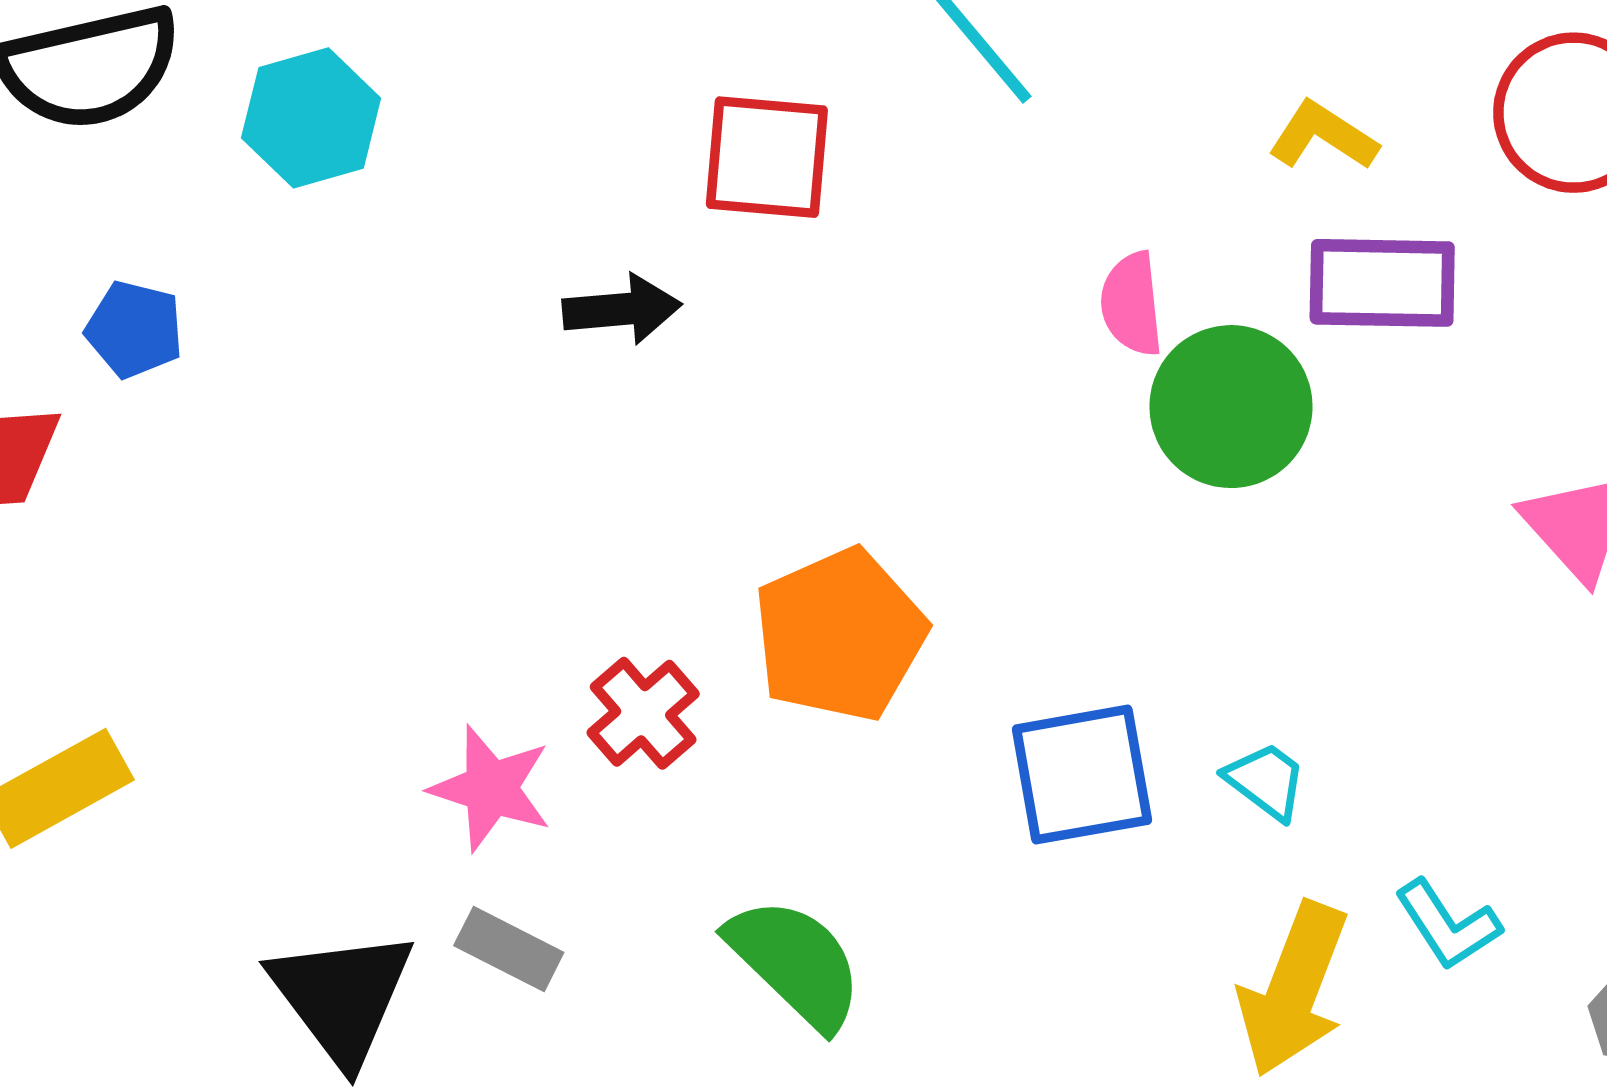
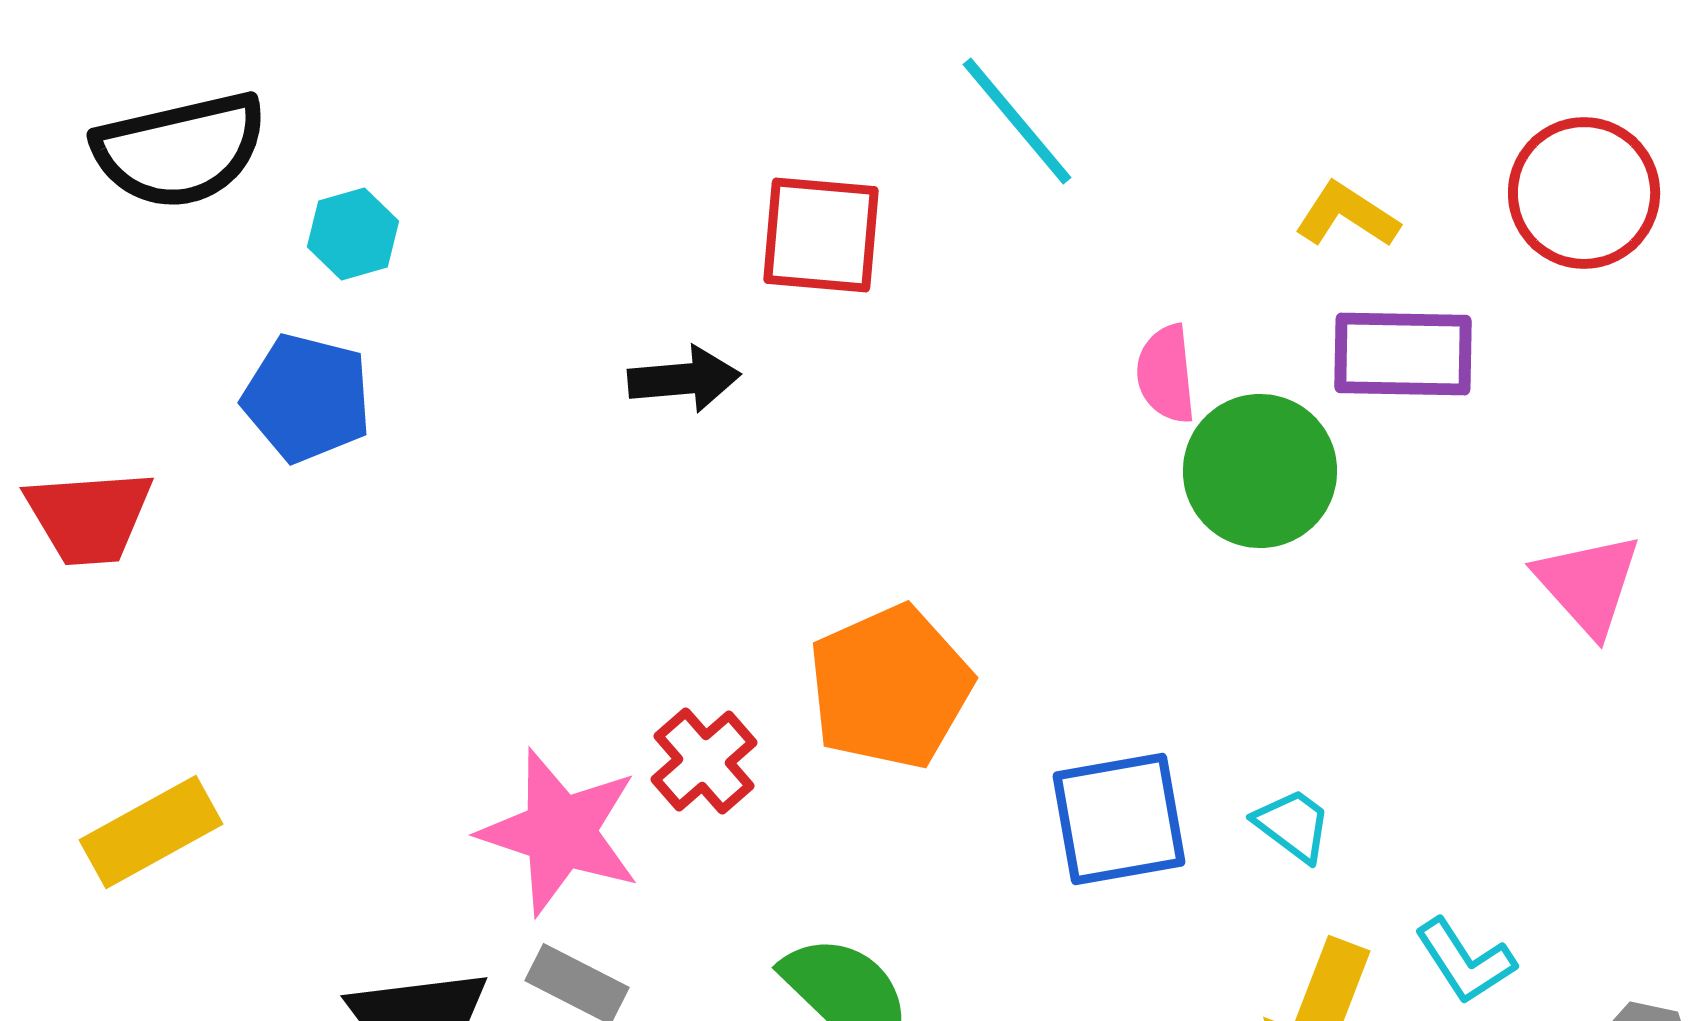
cyan hexagon: (311, 118) -> (353, 234), moved, size x0.7
blue pentagon: (134, 329) -> (307, 398), moved, size x1.4
pink star: (491, 788) -> (560, 832), size x1.4

